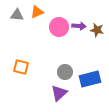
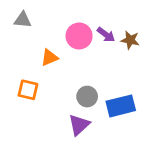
orange triangle: (37, 12) -> (49, 58), moved
purple arrow: (79, 26) -> (106, 35), turned 32

